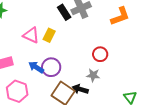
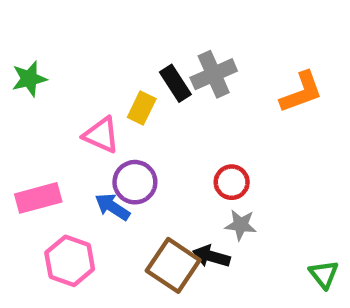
yellow rectangle: (49, 35) -> (142, 108), moved
red circle: (100, 54) -> (232, 182), moved
purple circle: (51, 67) -> (135, 182), moved

